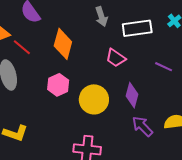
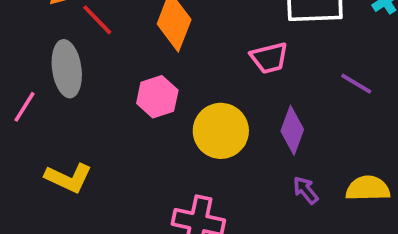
pink trapezoid: (116, 58) -> (269, 58), turned -55
purple arrow: (142, 126) -> (306, 190), size x0.7

